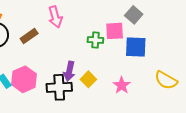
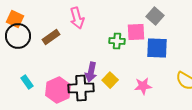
pink hexagon: (24, 79) -> (58, 90), moved
pink star: (122, 85) -> (143, 86), turned 30

